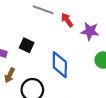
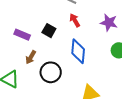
red arrow: (67, 20) -> (75, 20), moved

